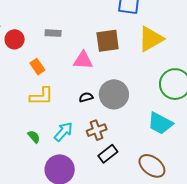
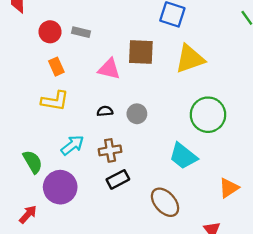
red circle: (15, 39) -> (50, 32), moved
gray circle: (114, 94) -> (137, 114), size x0.6
green semicircle: (34, 137) -> (33, 162), moved, size x1.5

